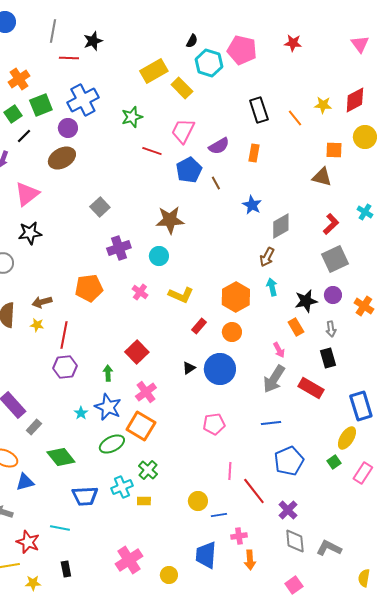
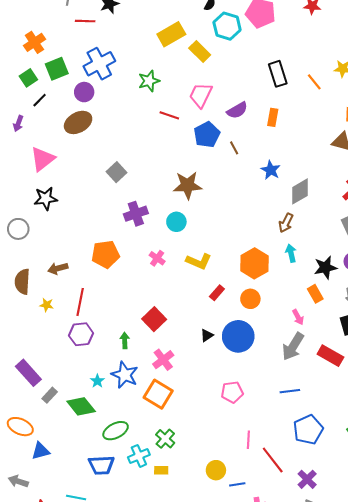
yellow star: (37, 325) -> (47, 305), moved
green ellipse: (112, 444) -> (116, 431), moved
green diamond: (61, 457) -> (81, 406), moved

